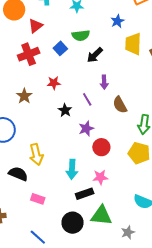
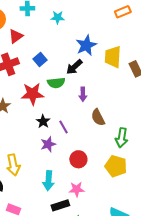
blue star: (117, 21) -> (86, 45), moved, size x1.5
green semicircle: (81, 35) -> (56, 83), moved
red star: (54, 83) -> (33, 94), size x1.6
purple line: (87, 99) -> (63, 127), moved
purple star: (86, 129) -> (48, 144), moved

